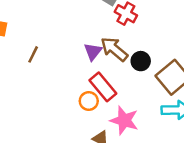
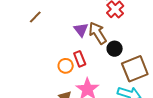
purple triangle: (93, 52) -> (81, 30), turned -35
red rectangle: (103, 87) -> (80, 59), size x0.7

